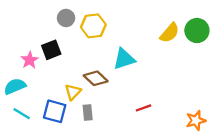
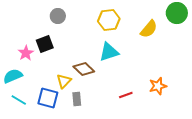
yellow hexagon: (93, 26) -> (109, 20), moved
green circle: (197, 31) -> (177, 13), moved
orange star: (196, 120) -> (158, 86), moved

